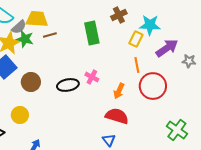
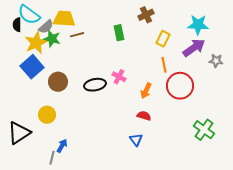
cyan star: (150, 25) -> (198, 25), moved
green rectangle: (92, 33) -> (119, 33), size x0.7
red semicircle: (117, 116) -> (144, 116), size x0.6

